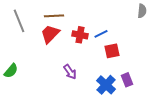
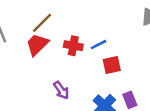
brown line: (54, 16) -> (42, 23), turned -42

